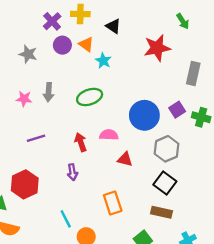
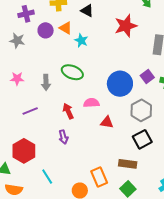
purple cross: (52, 21) -> (26, 14), moved, turned 35
gray arrow: (49, 92) -> (46, 82), moved
green ellipse: (90, 97) -> (72, 72), turned 45
black square: (165, 183) -> (142, 139), turned 30
orange rectangle: (113, 203) -> (99, 177), moved
brown rectangle: (161, 212) -> (128, 164), moved
cyan line: (66, 219) -> (47, 177), moved

